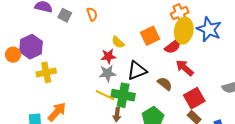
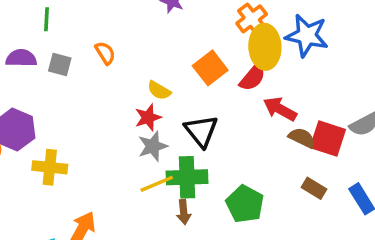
black triangle: (137, 71) -> (201, 131), turned -35
yellow cross: (46, 72) -> (50, 167), turned 30
brown semicircle: (165, 84) -> (302, 138), moved
yellow line: (105, 95) -> (157, 184), turned -36
red square: (194, 98) -> (328, 139), moved, turned -30

